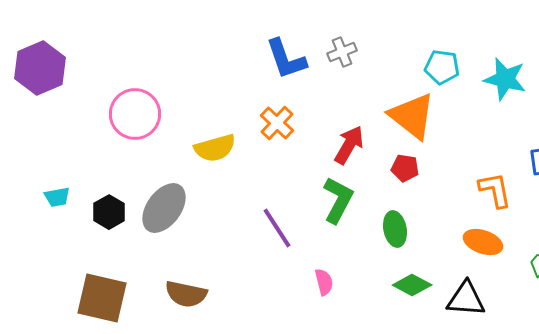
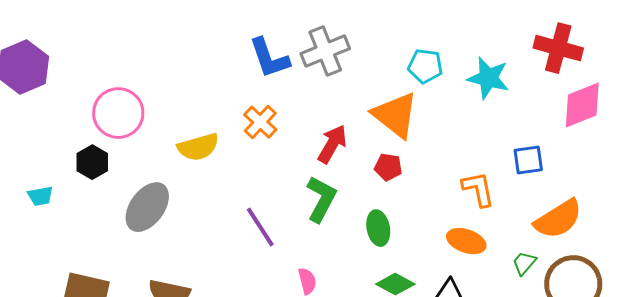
gray cross: (342, 52) -> (325, 51), size x1.6
black hexagon: (109, 212) -> (92, 162), moved

